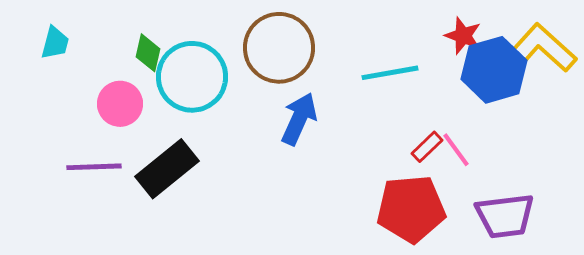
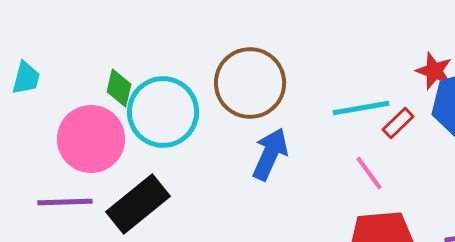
pink circle: (120, 104) -> (91, 139), size x1.5
red rectangle: (427, 147) -> (398, 123), moved
pink line: (456, 150) -> (369, 173), moved

